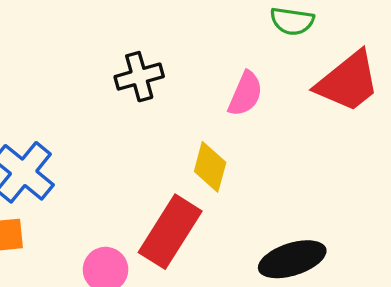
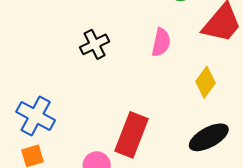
yellow diamond: (210, 167) -> (205, 82), moved, turned 32

